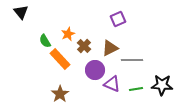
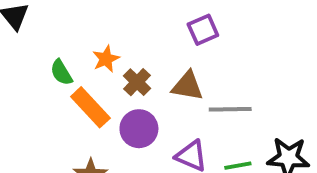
brown triangle: (110, 48) -> (187, 86), turned 36
purple circle: (95, 70) -> (139, 129), moved

